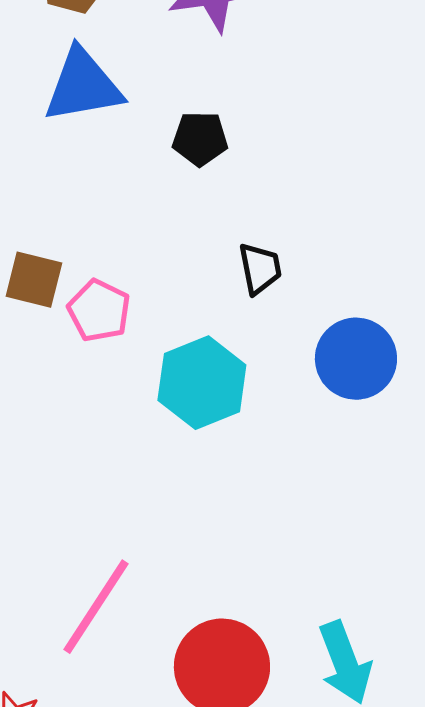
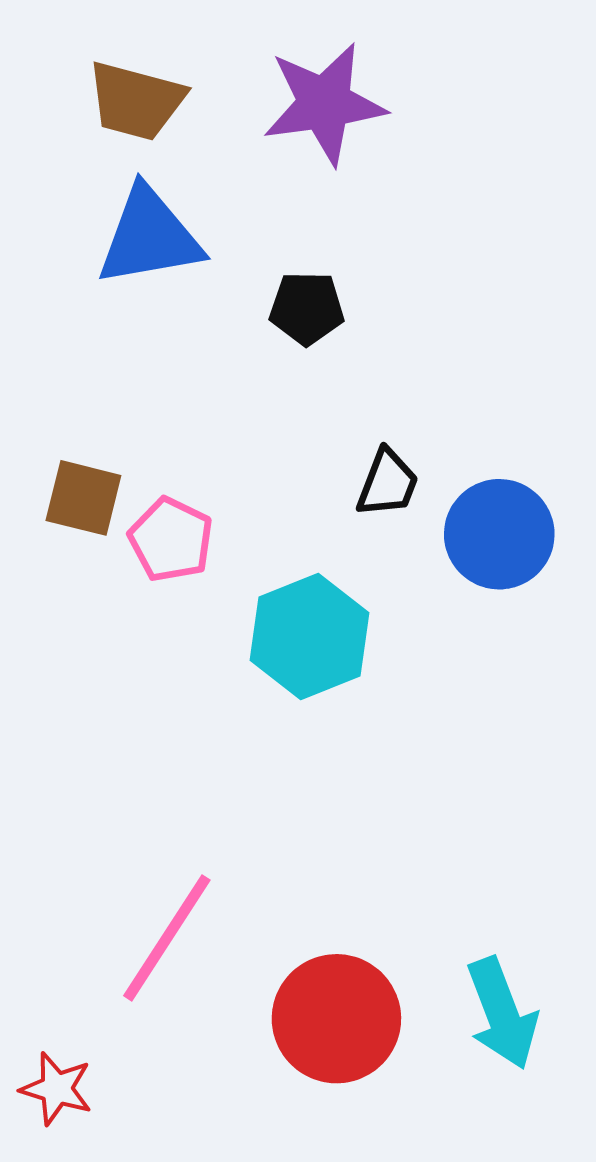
black trapezoid: (260, 269) -> (388, 483), turned 32
blue circle: (356, 359) -> (499, 534), moved

